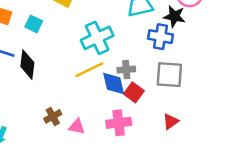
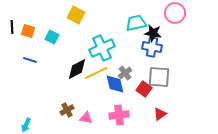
black star: (174, 16) -> (153, 33), moved
black diamond: (27, 65) -> (77, 69), moved, turned 55
gray cross: (126, 70) -> (125, 73), turned -32
red square: (134, 92) -> (144, 89), moved

